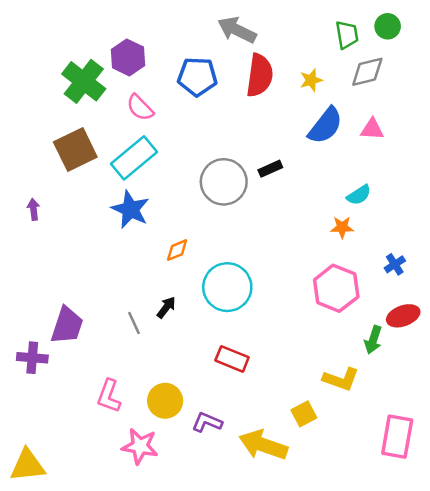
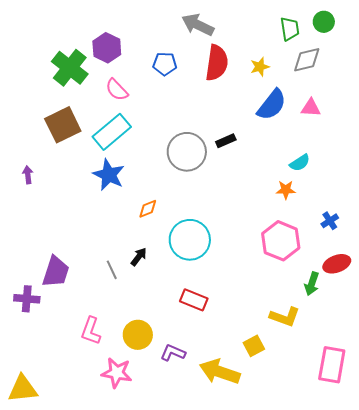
blue pentagon: (197, 77) -> (165, 64), size x0.7

